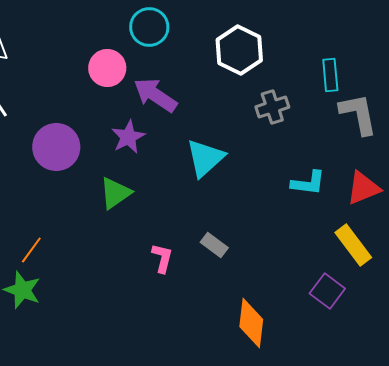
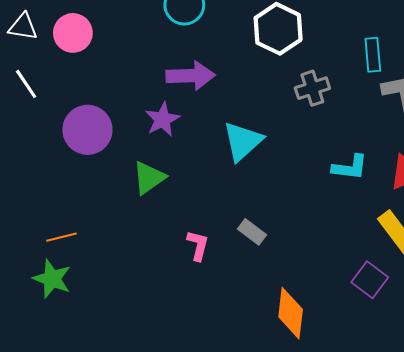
pink circle: (107, 68) -> (73, 33), moved
purple arrow: (155, 95) -> (191, 76), turned 144
orange line: (31, 250) -> (61, 237), turned 40

